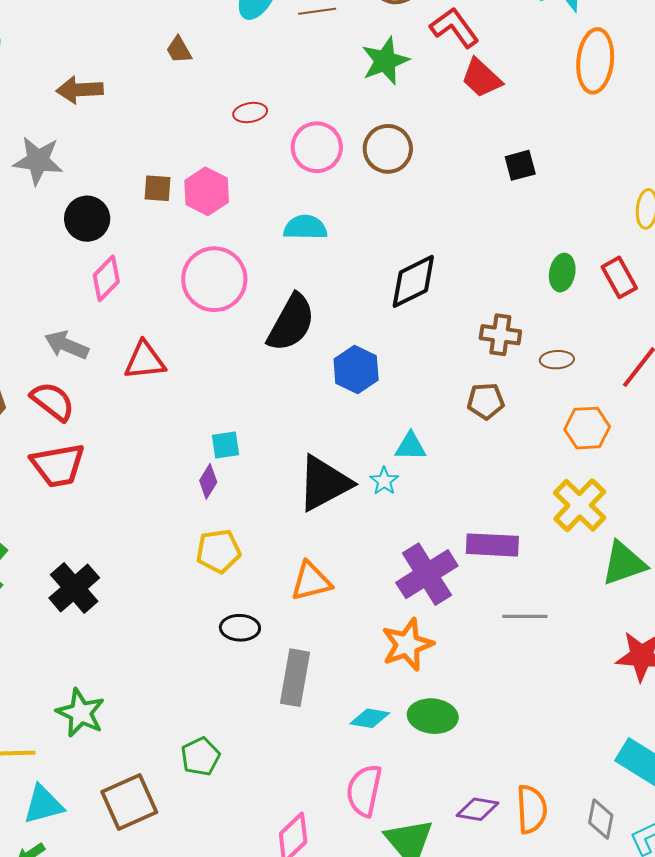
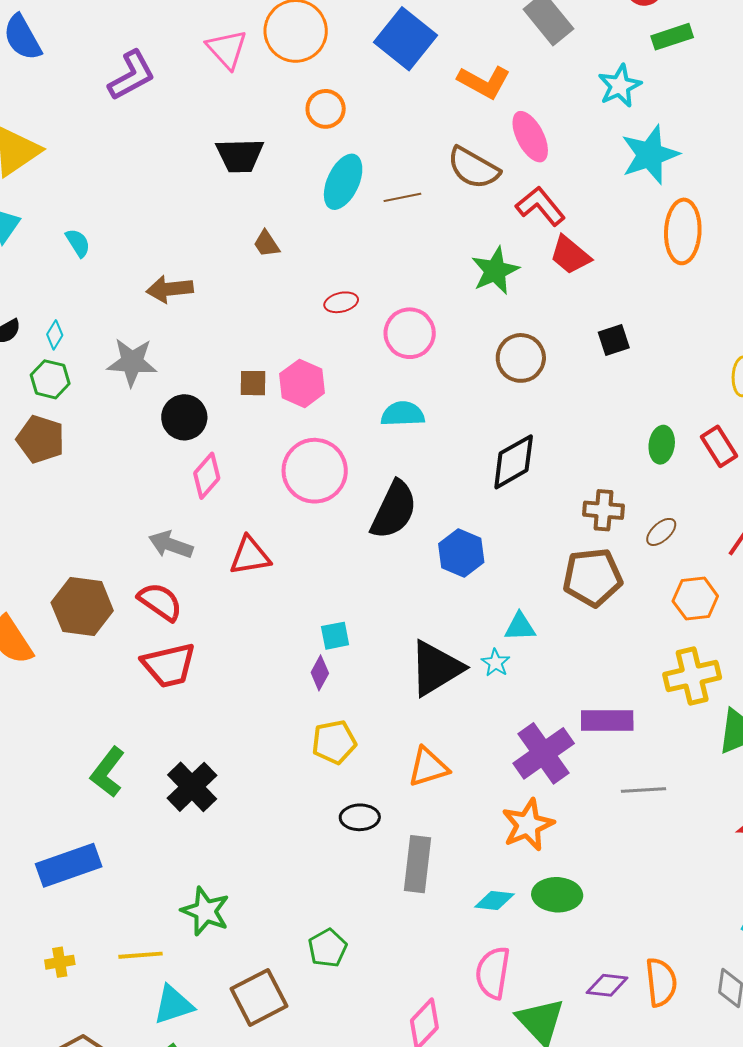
green star: (385, 61) -> (495, 271), moved
brown circle: (388, 149) -> (521, 358), moved
brown ellipse: (557, 360) -> (661, 532), turned -36
brown pentagon: (486, 401) -> (592, 577), size x1.6
yellow cross: (580, 505) -> (692, 676), turned 36

